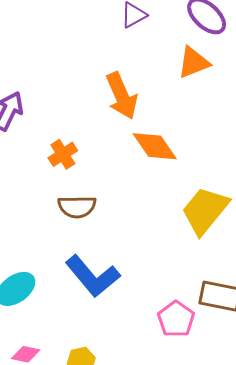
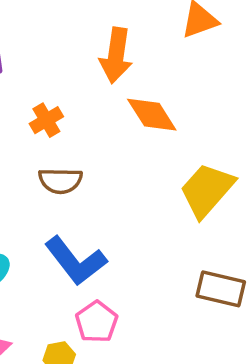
orange arrow: (122, 96) -> (116, 55), turned 30
pink pentagon: (176, 319) -> (97, 322), moved

